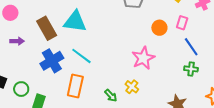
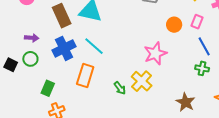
purple arrow: (17, 41) -> (32, 38), moved
yellow cross: (132, 87) -> (142, 81), size x1.5
green circle: (21, 89) -> (30, 59), moved

